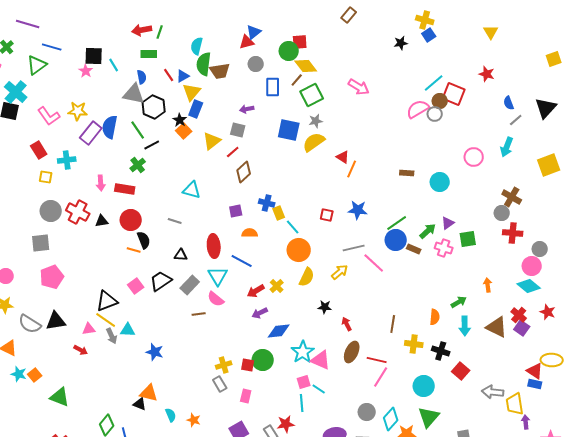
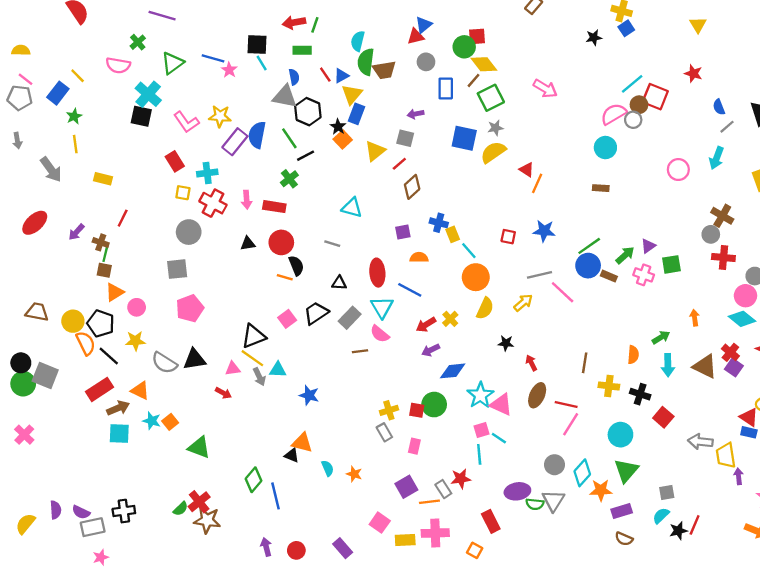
blue line: (52, 47) -> (213, 58), moved
black square: (94, 56) -> (257, 45), moved
cyan circle: (440, 182) -> (605, 148), moved
red cross: (78, 212) -> (213, 203), moved

